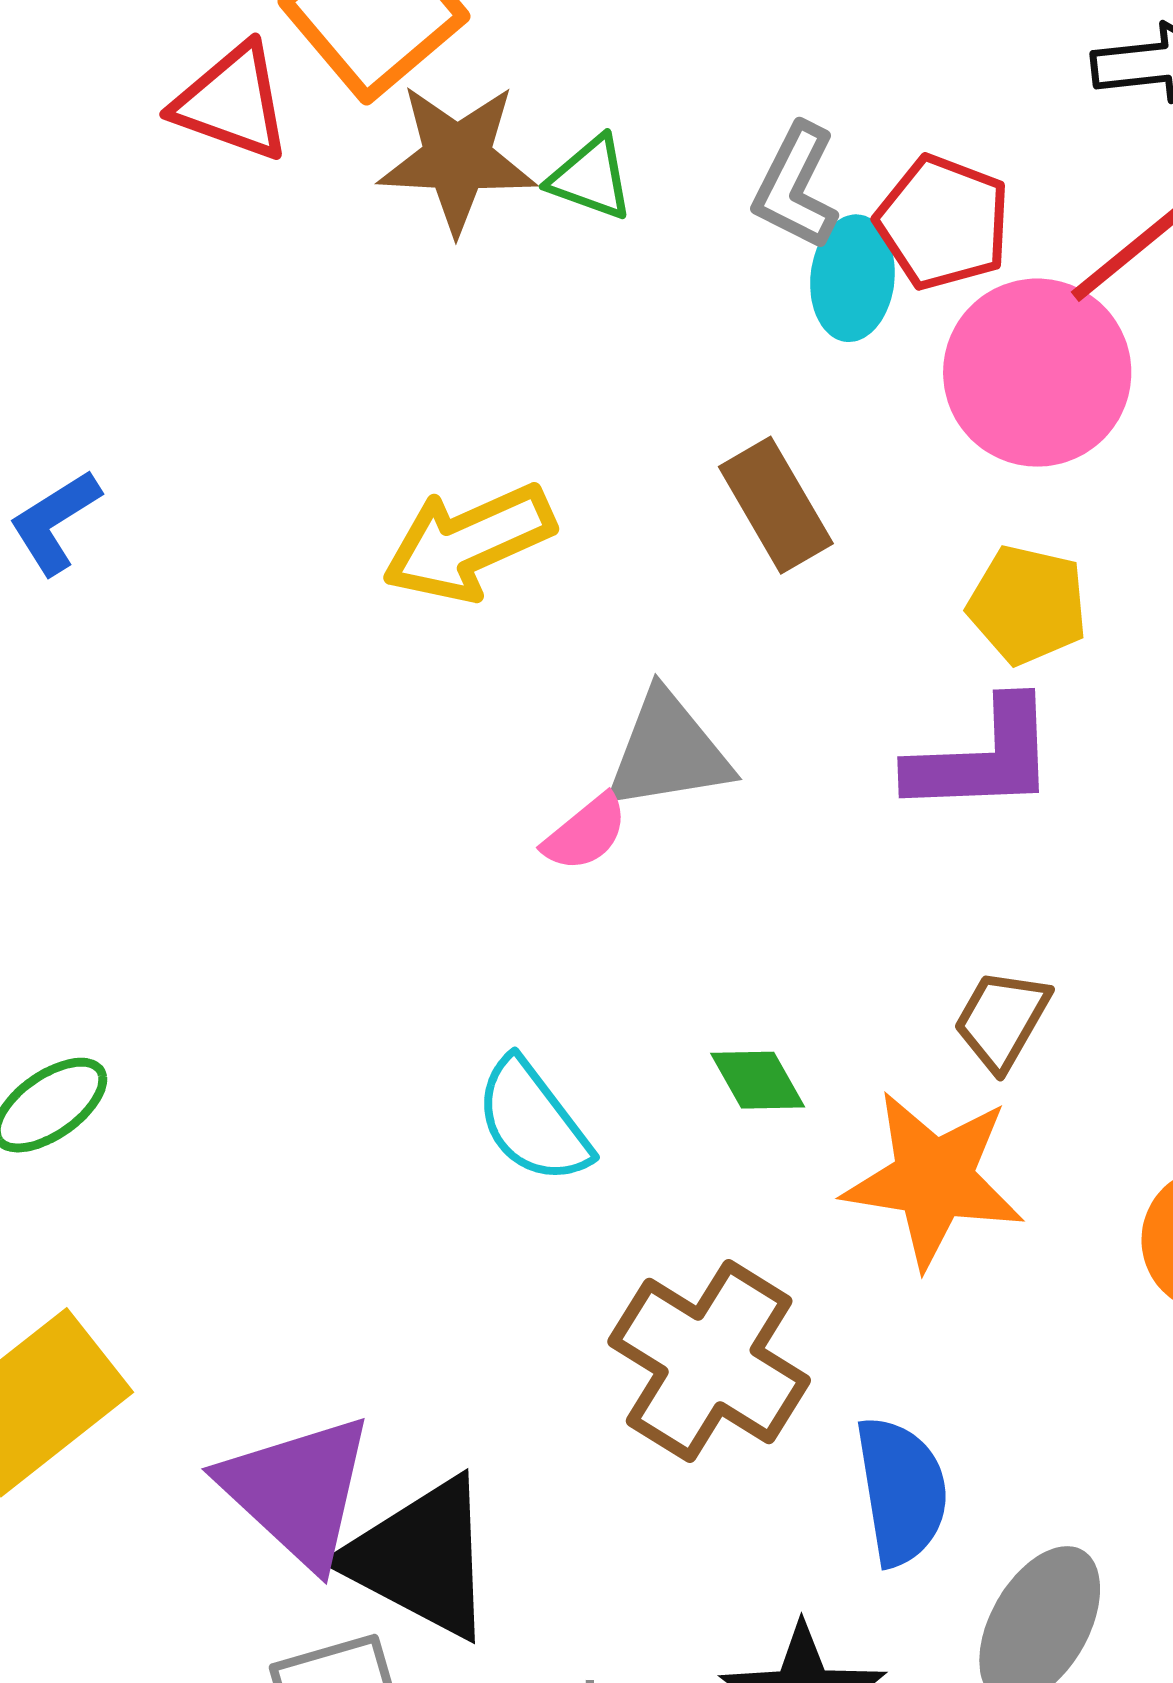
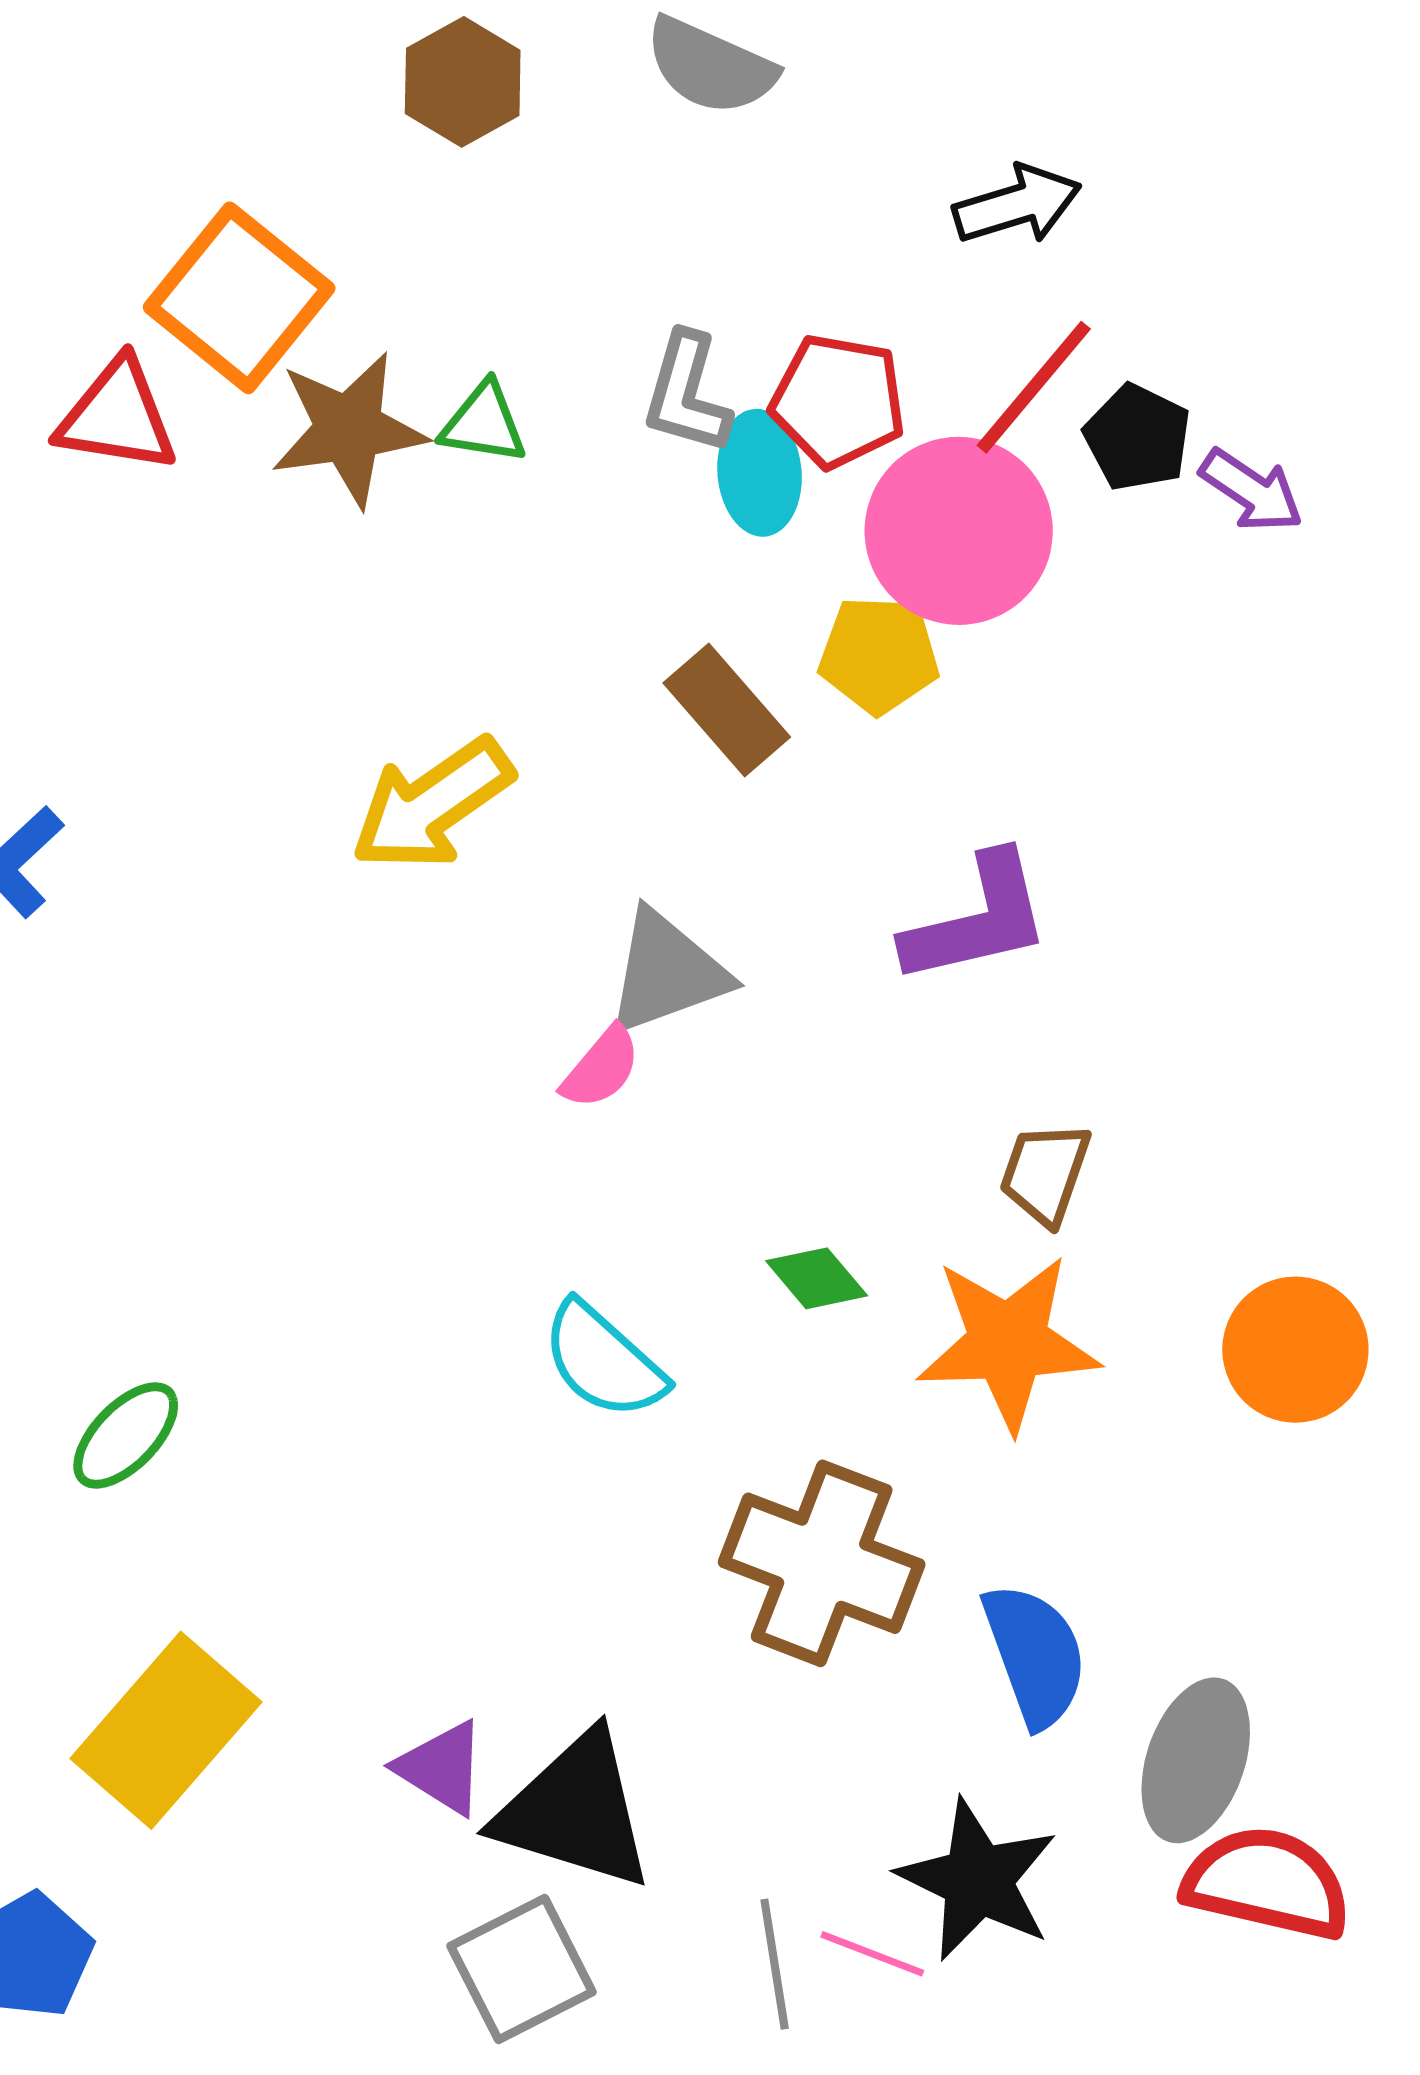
yellow pentagon: (1028, 605) -> (879, 655), moved
purple triangle: (297, 1491) -> (442, 1768), size x0.6

